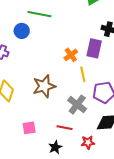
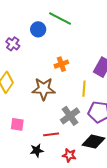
orange cross: (71, 55) -> (61, 64), moved
red line: (64, 128) -> (51, 134), turned -35

